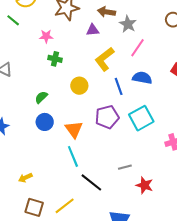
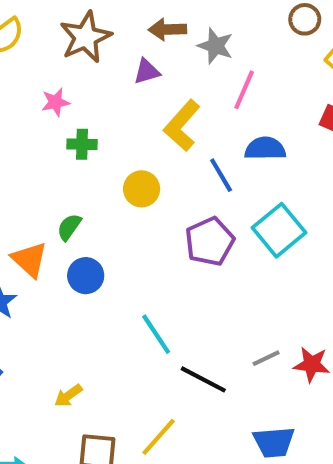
orange triangle: (74, 129) -> (29, 260), moved
gray line: (125, 167) -> (266, 358), moved

